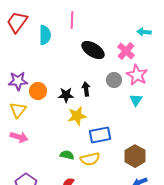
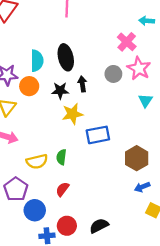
cyan semicircle: (45, 35) -> (37, 61), moved
black ellipse: (93, 50) -> (66, 57), moved, turned 45
cyan triangle: (136, 100) -> (146, 101), moved
green semicircle: (67, 155) -> (61, 157), turned -96
yellow semicircle: (90, 159) -> (37, 161), moved

